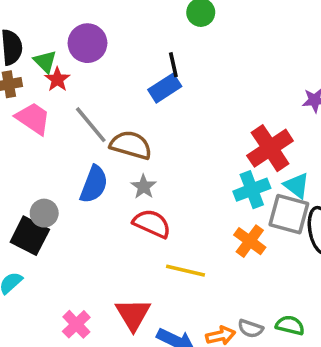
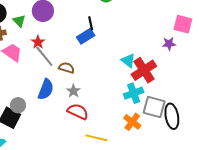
red star: (57, 79) -> (38, 42), moved
brown semicircle: (131, 145) -> (67, 68), size x0.7
cyan triangle: (297, 185) -> (128, 61), moved

